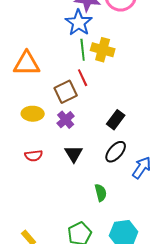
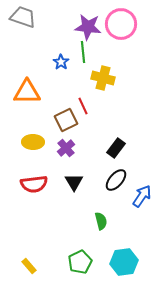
blue star: (79, 23) -> (61, 62), moved, size x0.6
green line: (83, 50) -> (83, 52), moved
red semicircle: (34, 156) -> (34, 184), size x1.5

